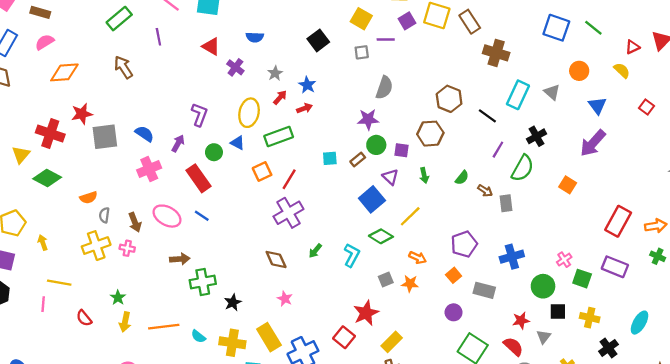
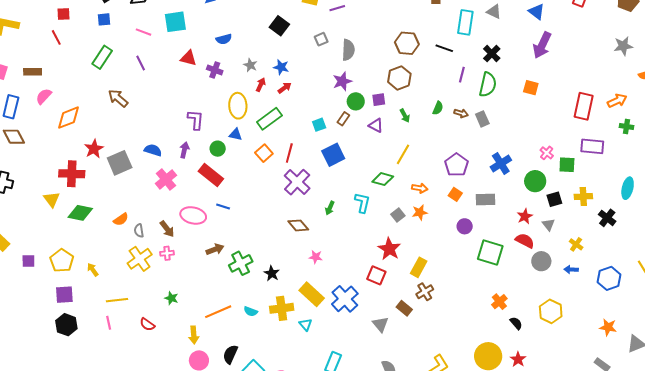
gray square: (362, 52) -> (321, 39), moved
blue square: (372, 199) -> (333, 155), moved, turned 30
yellow arrow: (125, 322) -> (194, 335), moved

